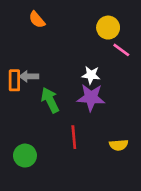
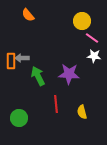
white star: (91, 75) -> (94, 56), moved
yellow semicircle: (119, 145) -> (82, 112), moved, turned 80

